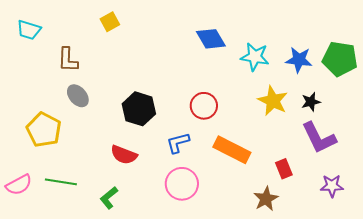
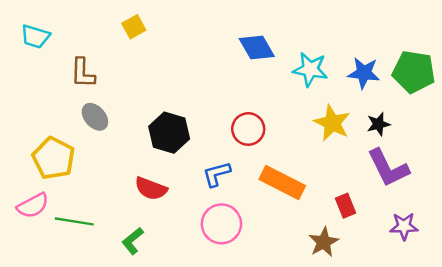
pink semicircle: (19, 185) -> (33, 206), moved

